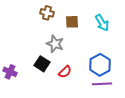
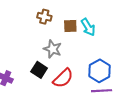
cyan arrow: (102, 23) -> (88, 27), moved
red semicircle: (65, 72) -> (63, 78), size x1.5

